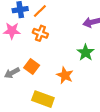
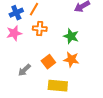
green star: (86, 52) -> (71, 36), moved
orange square: (32, 67) -> (48, 62), moved, turned 32

